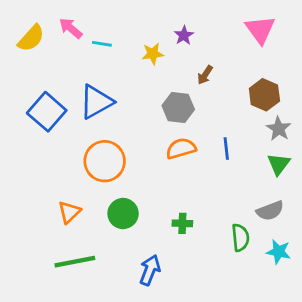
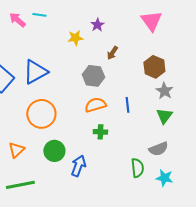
cyan line: (102, 44) -> (39, 15), moved
green cross: (182, 223) -> (100, 132), moved
blue arrow: (150, 270) -> (78, 166), moved

